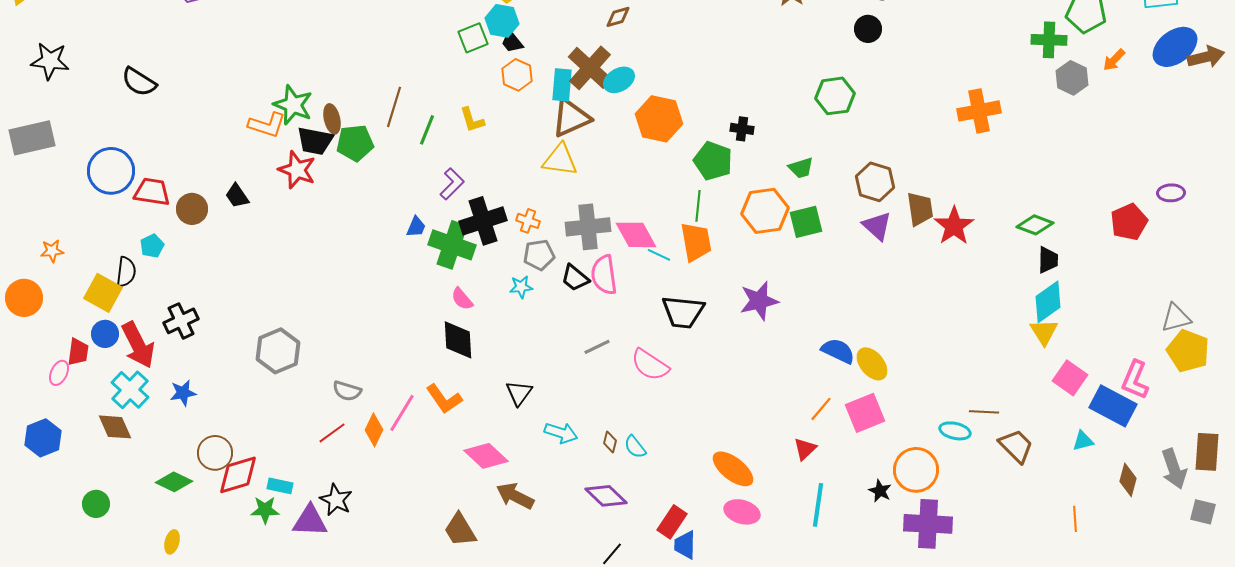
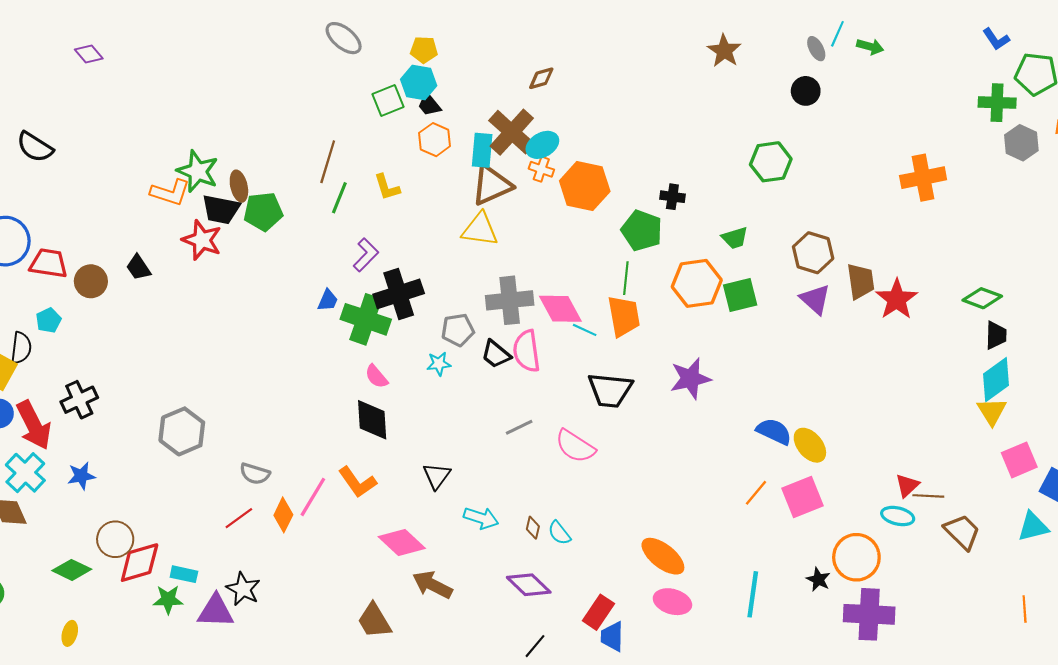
brown line: (394, 107) -> (328, 162), moved
orange cross: (528, 221) -> (541, 169), moved
pink square: (1070, 378) -> (1019, 460), turned 32
cyan triangle: (1083, 441) -> (1033, 527), size x1.4
red triangle: (805, 449) -> (907, 485), moved

